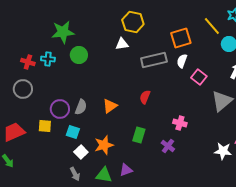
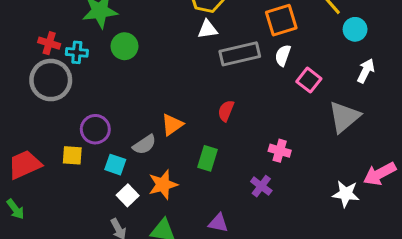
white triangle: (122, 44) -> (207, 29), moved
red cross: (28, 62) -> (49, 43), moved
gray circle: (23, 89) -> (51, 80), moved, size x1.4
gray semicircle: (81, 107) -> (144, 145), moved, turned 35
green rectangle: (139, 135) -> (207, 158), moved
purple triangle: (126, 170) -> (218, 223), moved, turned 32

